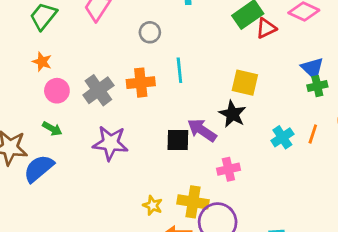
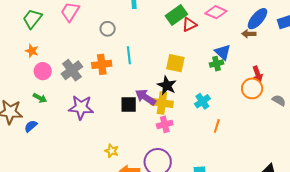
green cross: (317, 86) -> (216, 64), moved
orange line: (313, 134) -> (217, 126), moved
blue semicircle: (39, 168) -> (31, 126), size x0.6
yellow cross: (193, 202) -> (162, 103), moved

